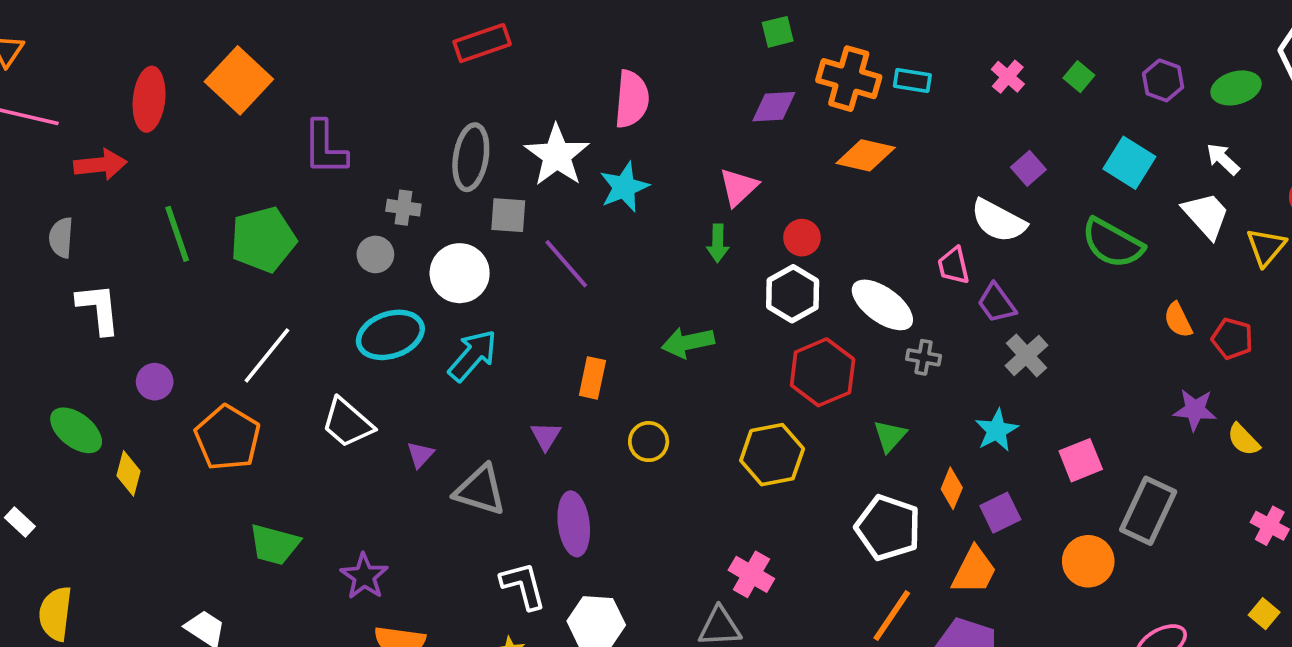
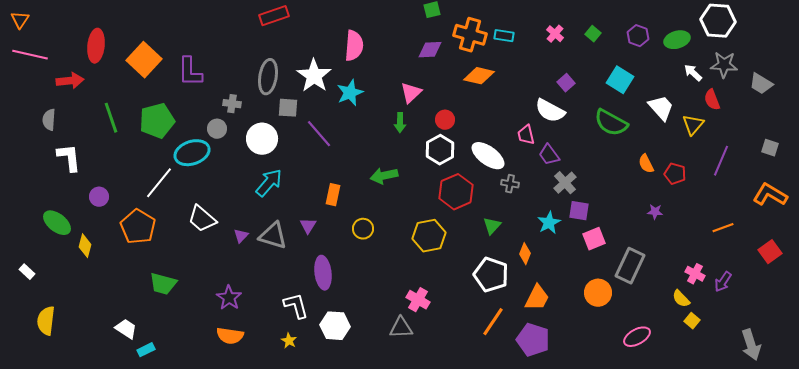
orange square: (239, 80) -> (144, 60), moved
white arrow: (1223, 159) -> (693, 73), moved
cyan ellipse: (390, 335) -> (192, 153), moved
purple star: (1195, 410) -> (655, 212), size x0.7
yellow semicircle: (1244, 440) -> (681, 299), moved
gray triangle: (480, 490) -> (273, 236), moved
purple square: (1000, 513) -> (579, 211), moved, turned 35
purple star: (364, 576) -> (229, 298), moved

